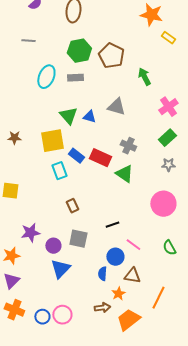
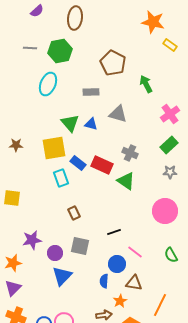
green hexagon: (79, 51) -> (60, 51), moved
gray rectangle: (75, 78) -> (91, 92), moved

